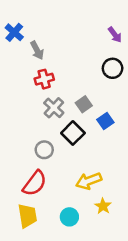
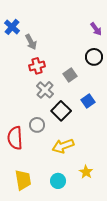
gray square: (84, 104) -> (70, 75), moved
yellow arrow: (89, 181) -> (63, 146), moved
red semicircle: (35, 183) -> (15, 138), moved, turned 140

